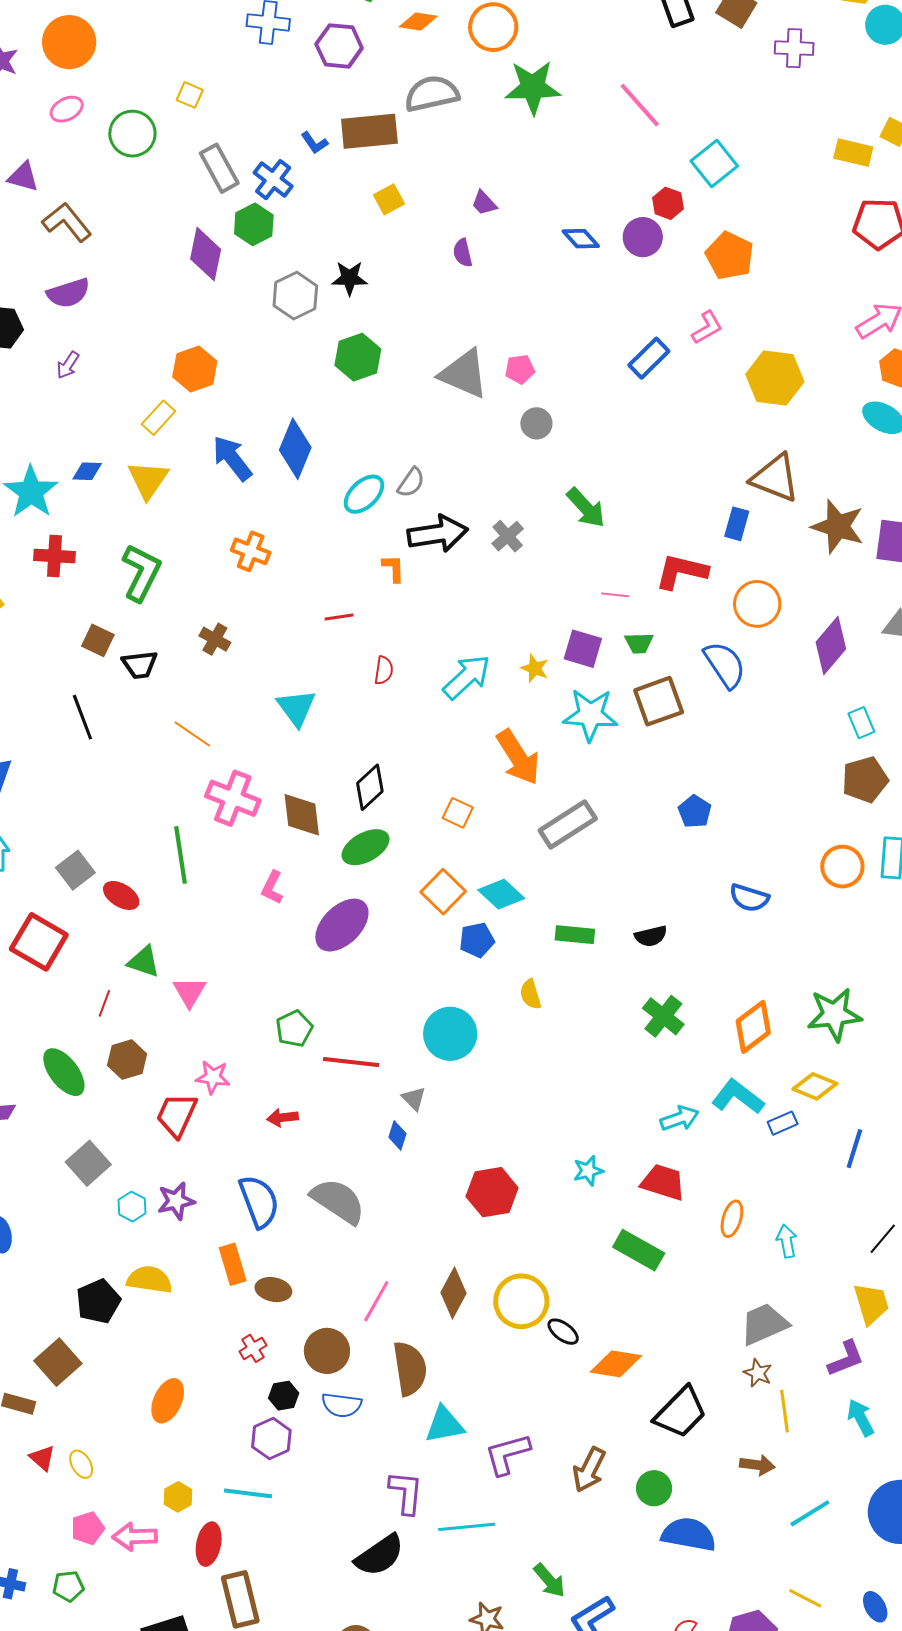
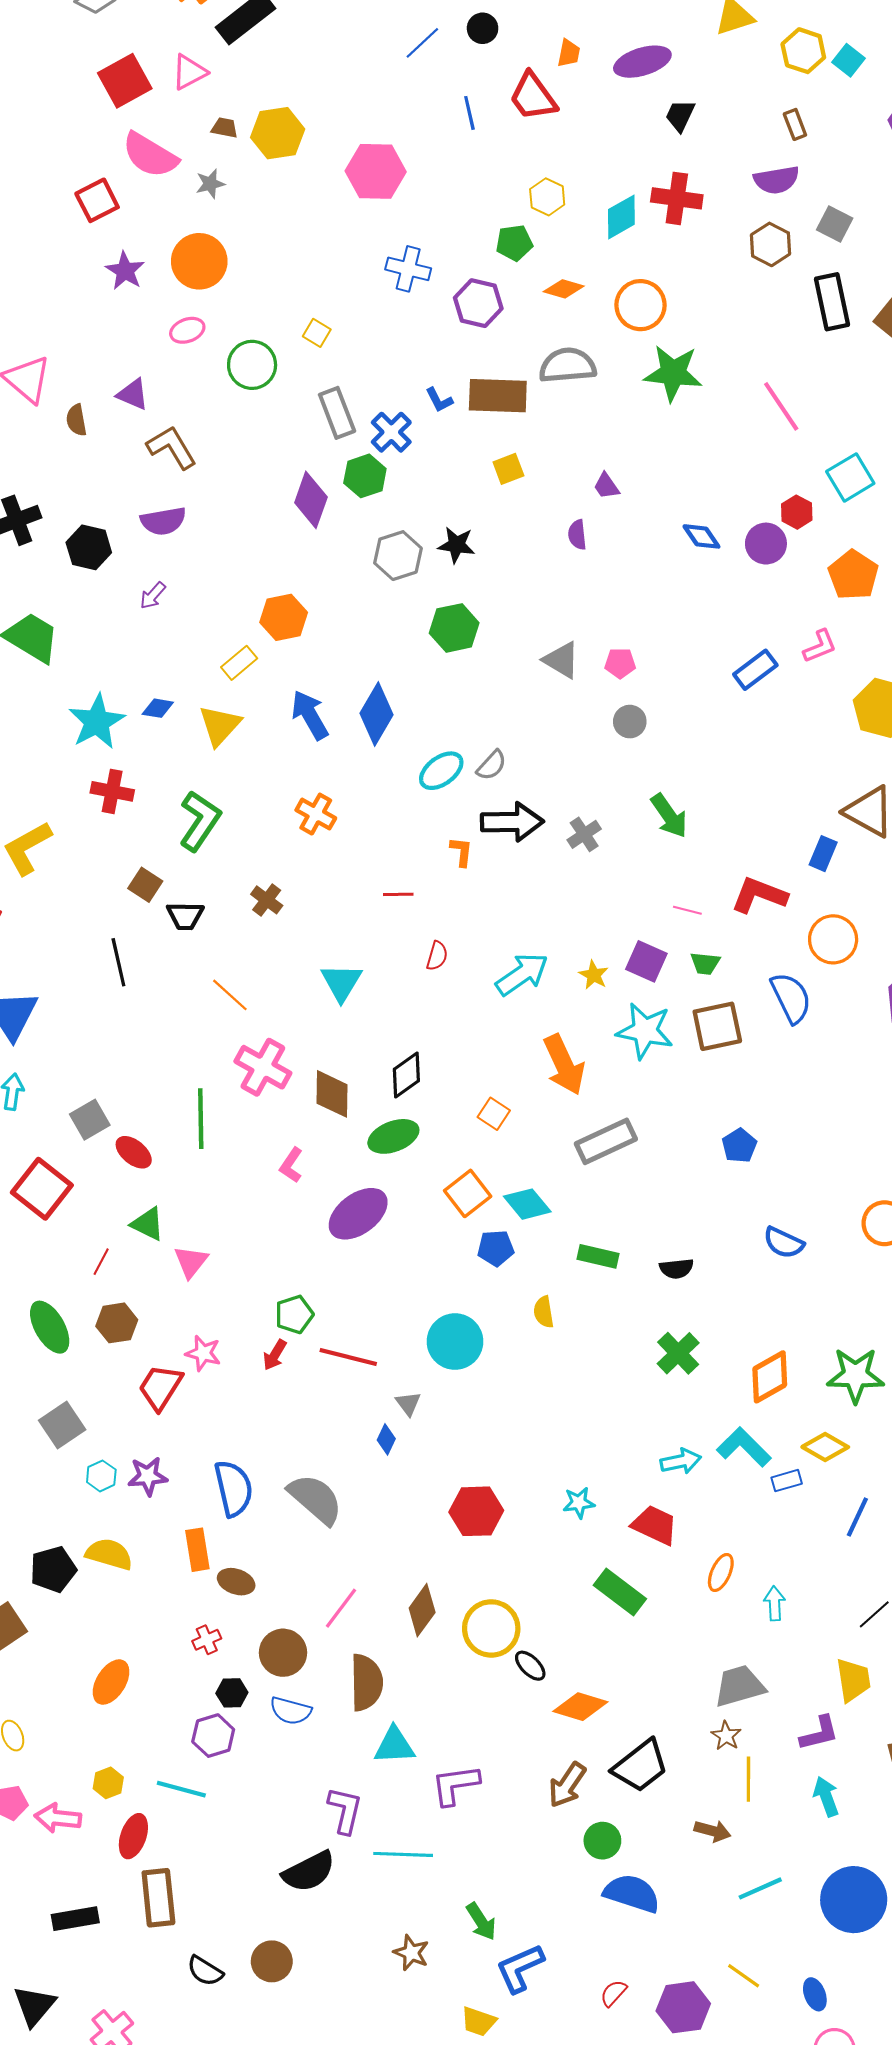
gray triangle: (464, 374) -> (561, 660), size x0.7
red arrow: (283, 1118) -> (275, 1355), moved, turned -60
brown arrow: (589, 1470) -> (567, 1785), moved

